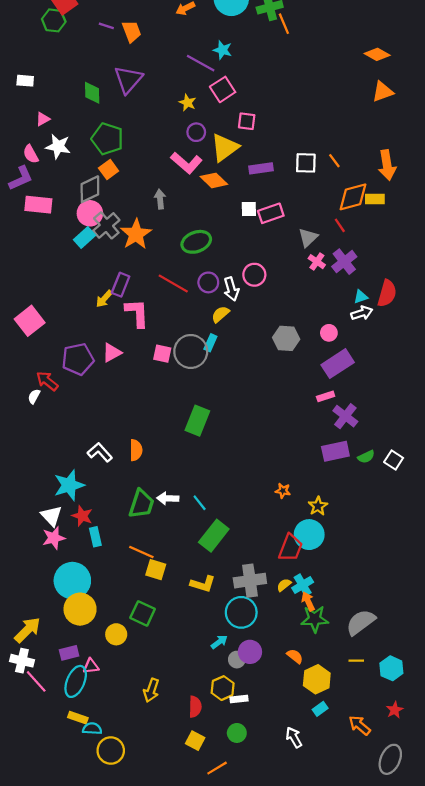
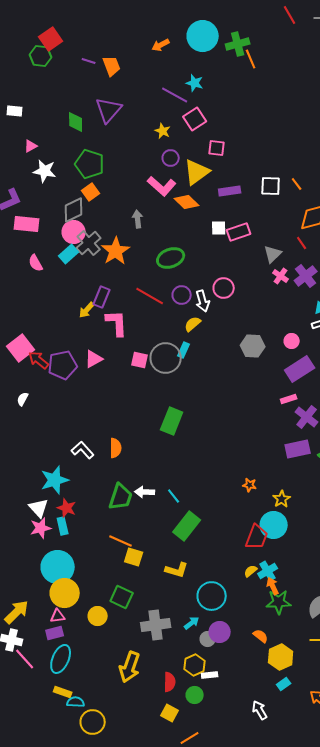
pink semicircle: (31, 154) -> (36, 263), moved
pink square: (30, 321) -> (21, 348), moved
red arrow: (47, 381) -> (39, 360), moved
cyan rectangle: (95, 537) -> (63, 526), moved
gray cross: (250, 581) -> (156, 625), moved
pink triangle: (91, 666) -> (58, 616), moved
yellow arrow: (151, 690) -> (130, 667), size x1.4
green circle: (237, 733) -> (195, 695), moved

